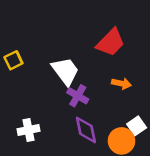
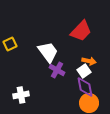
white square: (137, 126) -> (84, 71), moved
purple diamond: (86, 130) -> (85, 87), moved

